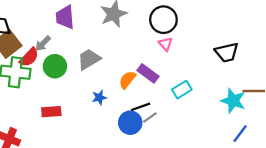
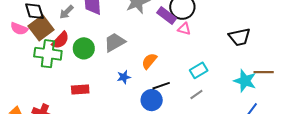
gray arrow: (43, 44) -> (66, 12), moved
pink triangle: (166, 44) -> (184, 29), turned -32
purple rectangle: (148, 73) -> (167, 15), moved
gray line: (150, 117) -> (196, 95), moved

